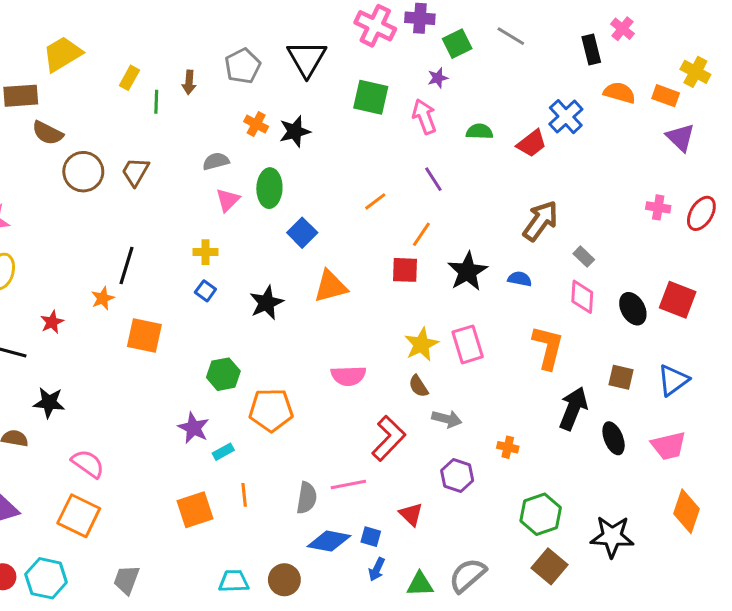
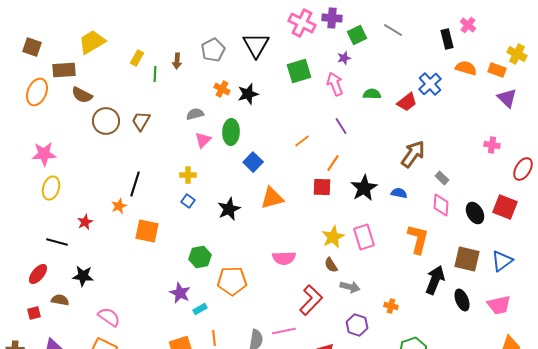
green square: (371, 97) -> (299, 71), turned -30
red ellipse: (701, 213) -> (523, 169), moved
brown square: (621, 377) -> (467, 259), size x1.5

